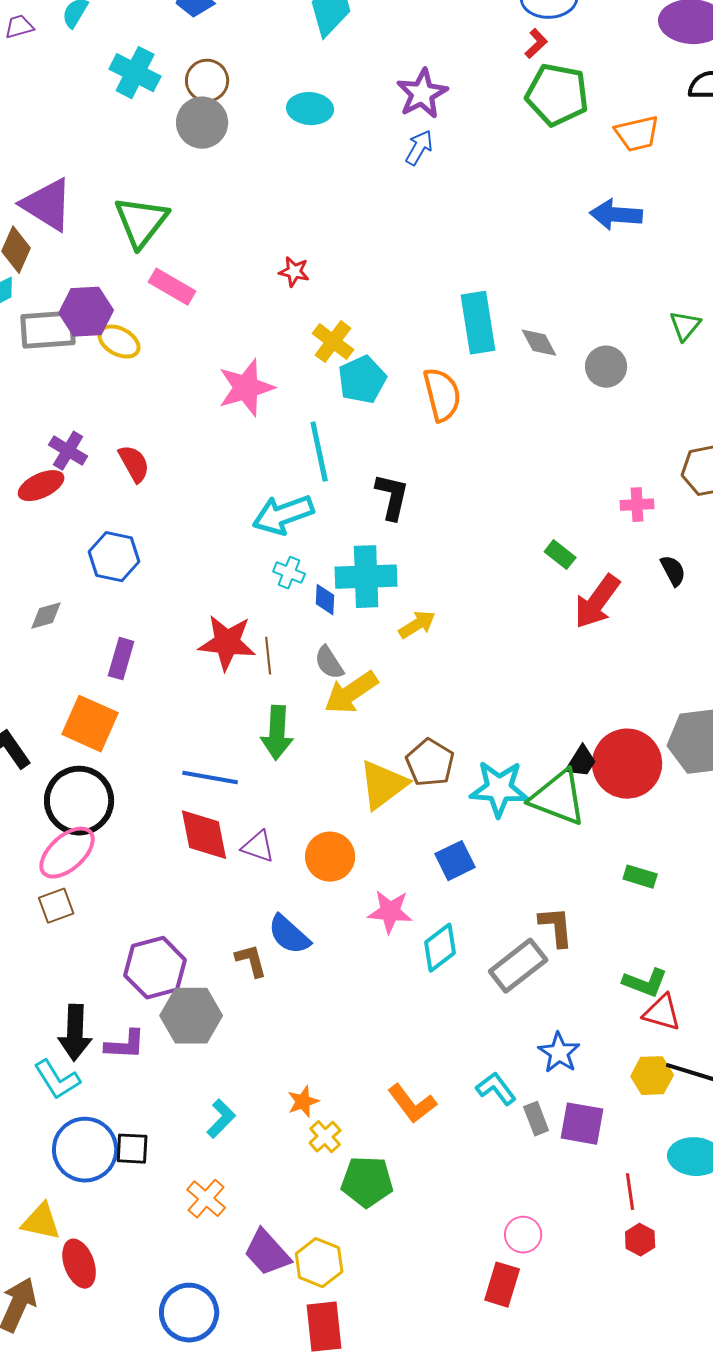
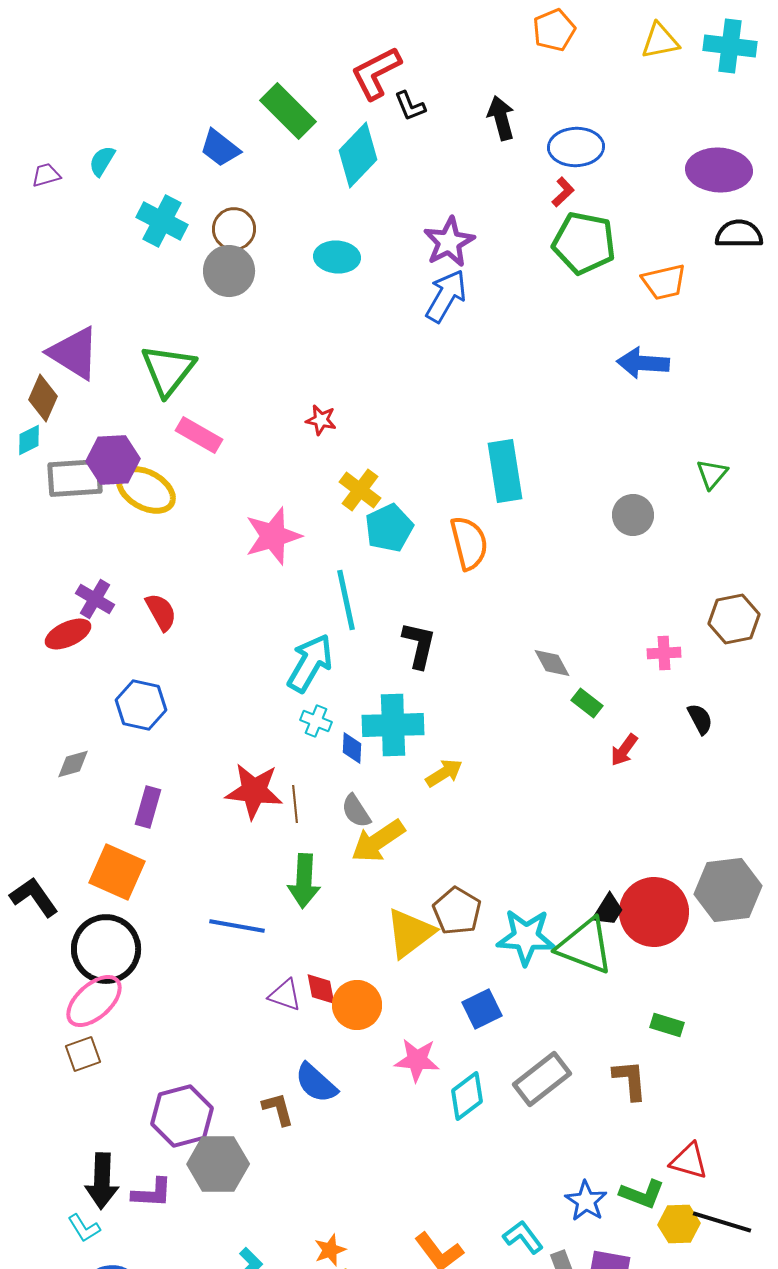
blue arrow: (419, 148) -> (446, 296), size x1.5
yellow ellipse: (119, 342) -> (146, 490), size x1.4
gray diamond: (539, 343) -> (552, 663), moved
cyan arrow: (283, 515) -> (310, 663), turned 140
red arrow: (597, 602) -> (624, 750), size x0.6
red diamond: (204, 835) -> (321, 989), moved, size x0.6
brown L-shape: (556, 927) -> (630, 1080), moved
gray rectangle: (518, 966) -> (542, 1079), moved
green L-shape: (645, 983) -> (642, 1194), moved
cyan L-shape: (57, 1080) -> (84, 1228), size x0.7

